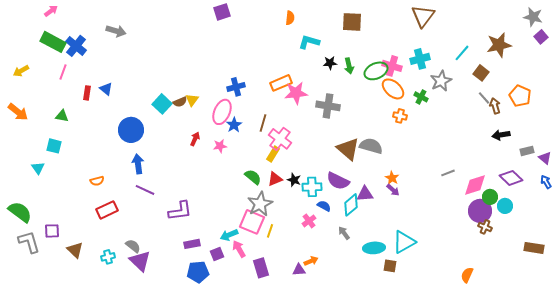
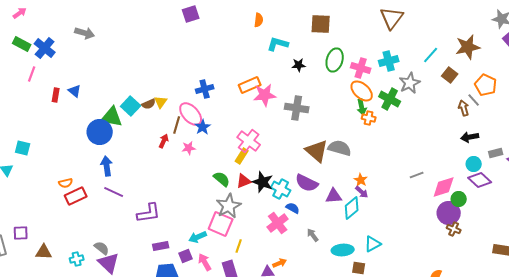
green rectangle: (53, 42) -> (22, 44), size x0.7
green arrow: (349, 66) -> (362, 107), moved
green ellipse: (376, 71) -> (335, 60), moved, turned -50
orange pentagon: (520, 96) -> (486, 85), moved
green cross: (421, 97) -> (390, 99), size x1.5
gray line: (484, 98) -> (474, 100), moved
pink ellipse: (222, 112) -> (191, 114), turned -65
green triangle: (62, 116) -> (112, 117), moved, size x1.6
brown line: (263, 123) -> (177, 125), moved
black star: (294, 180) -> (263, 182), size x1.5
cyan cross: (312, 187) -> (281, 189), turned 30
cyan diamond: (351, 205) -> (352, 208), moved
cyan circle: (505, 206) -> (474, 164), moved
red rectangle: (107, 210) -> (76, 196), moved
pink cross: (309, 221) -> (278, 223), size x1.5
yellow line: (270, 231) -> (239, 246), moved
cyan triangle: (404, 242) -> (373, 244), size x0.7
pink arrow: (239, 249) -> (205, 262), moved
brown triangle: (75, 250) -> (44, 252), turned -42

